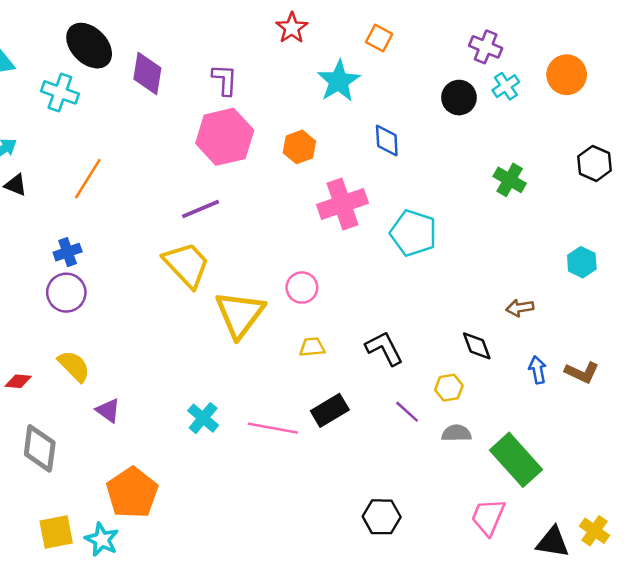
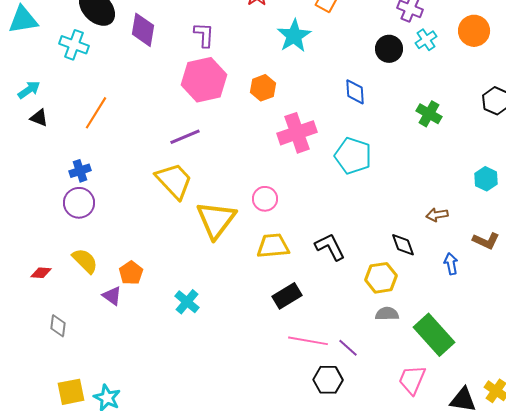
blue diamond: (387, 141) -> (355, 92), moved
yellow trapezoid: (312, 347) -> (273, 246), size x1.6
brown L-shape: (582, 372) -> (486, 241), moved
yellow hexagon: (449, 388) -> (381, 278), size x1.4
purple line: (407, 412) -> (348, 348), moved
pink line: (273, 428) -> (308, 341), moved
gray diamond: (40, 448) -> (58, 326), size x0.6
orange pentagon: (132, 493) -> (131, 273), moved, size x0.6

